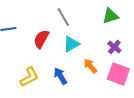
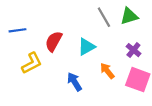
gray line: (63, 17) -> (104, 17), moved
yellow L-shape: (29, 77) -> (32, 63), moved

